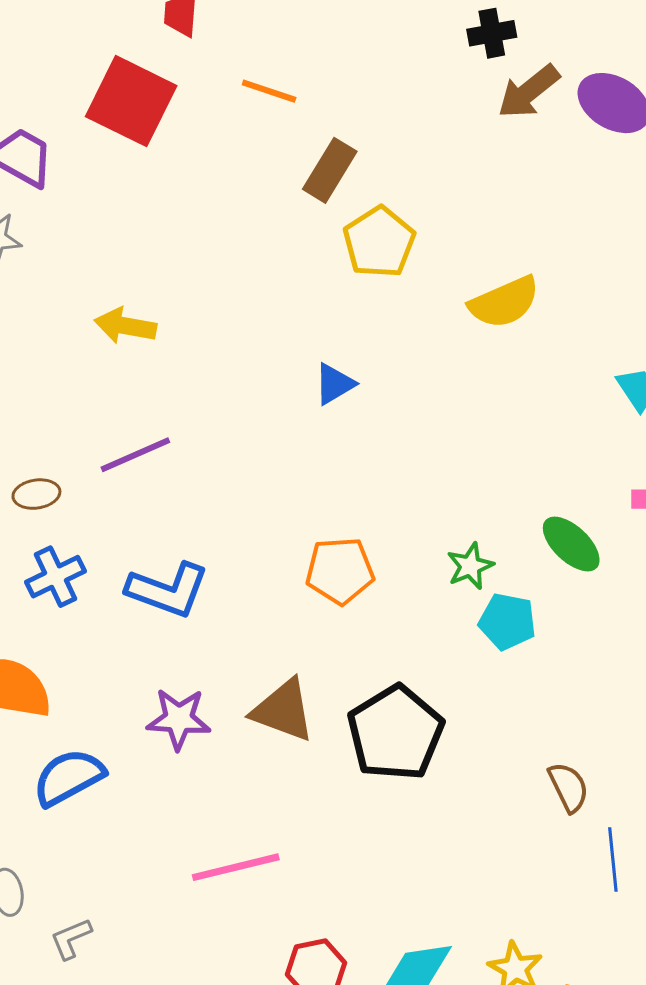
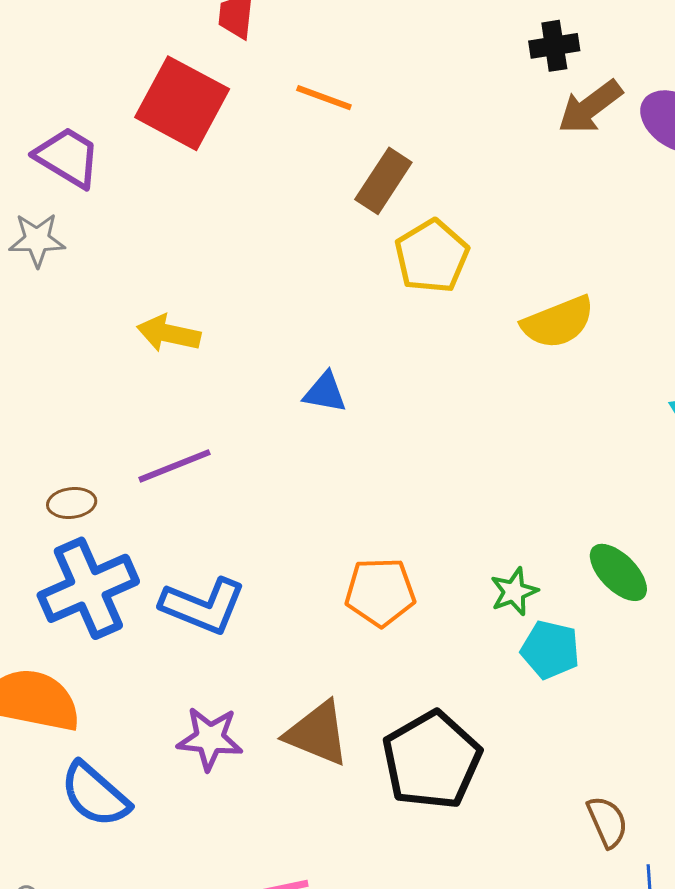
blue triangle: (334, 384) -> (325, 392), moved, turned 39
blue cross: (55, 577) -> (88, 588), size x1.6
blue semicircle: (69, 777) -> (95, 795), turned -112

